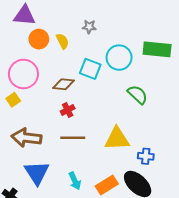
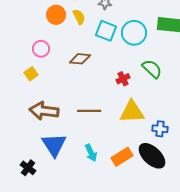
cyan square: (90, 69) -> (106, 31), moved
pink circle: (23, 74) -> (41, 49), size x0.6
red cross: (68, 110) -> (123, 79), moved

